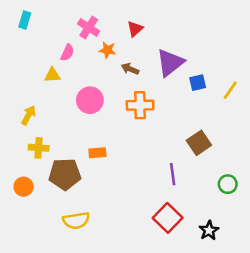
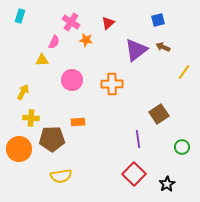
brown arrow: (130, 69) -> (163, 47), moved
blue square: (198, 83) -> (158, 20), moved
orange circle: (24, 187) -> (19, 149), size x1.6

